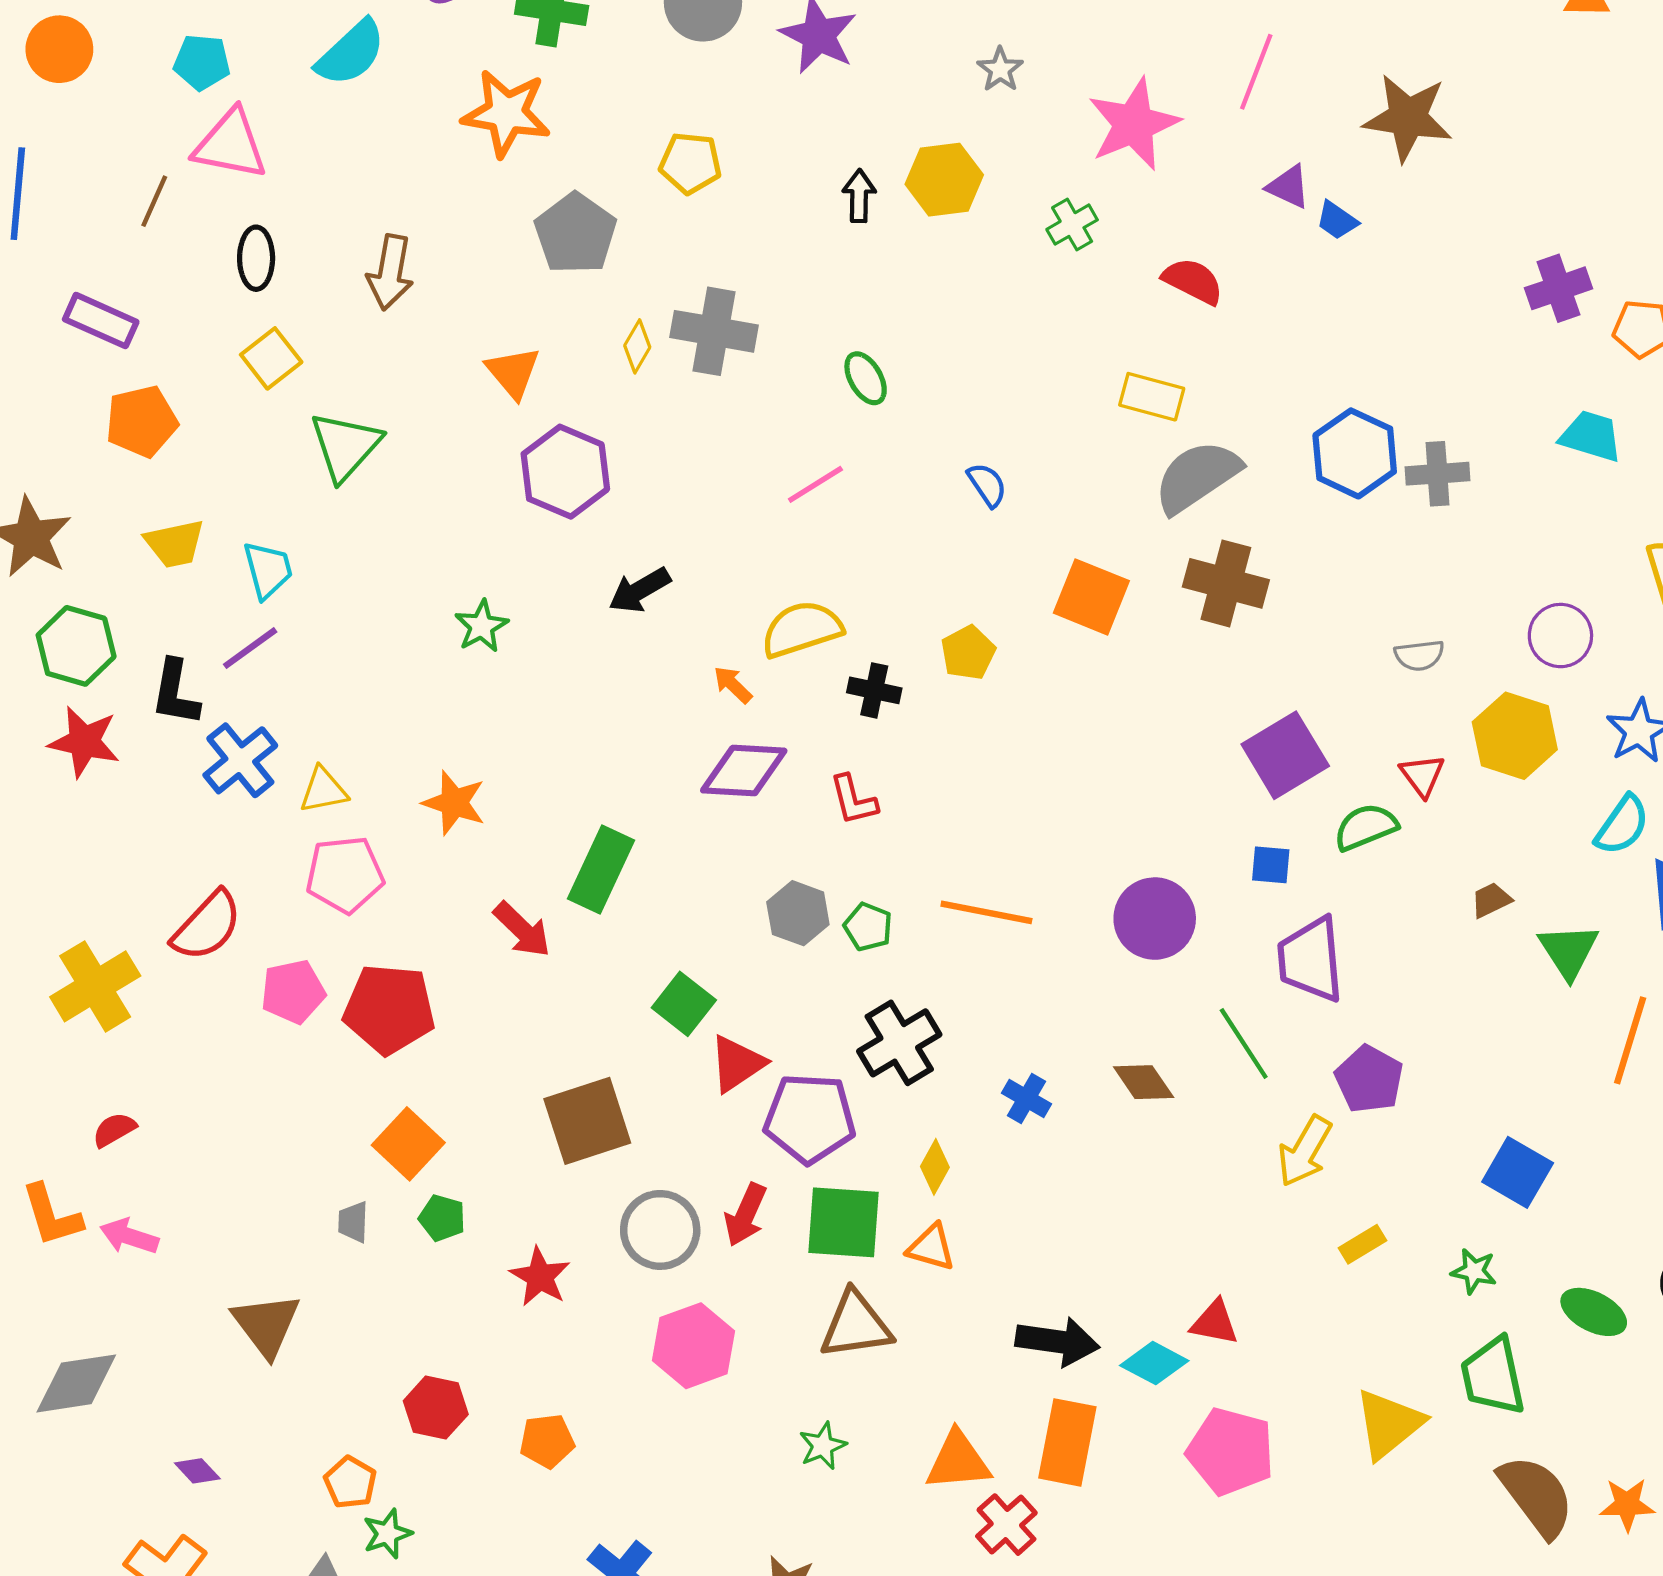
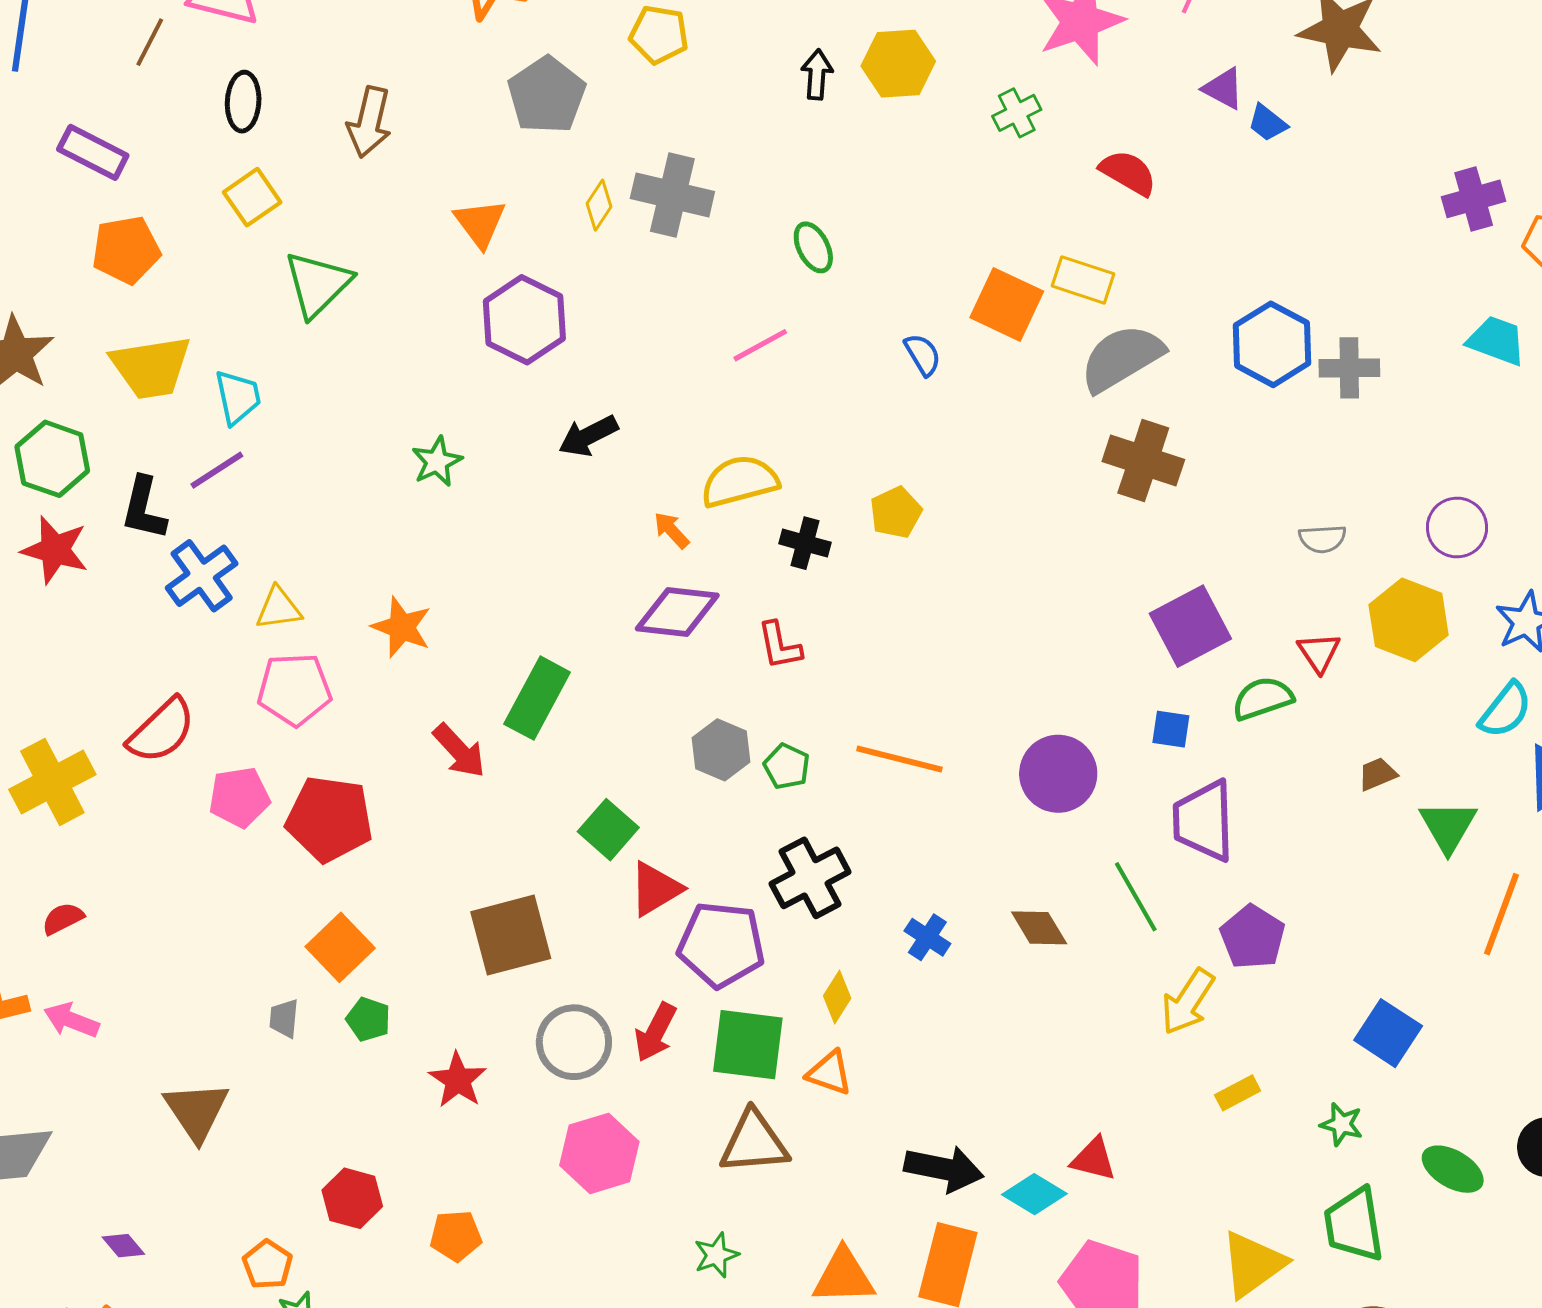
yellow trapezoid: (175, 544) -> (151, 367), size x1.4
orange square: (1091, 597) -> (1007, 304), moved

